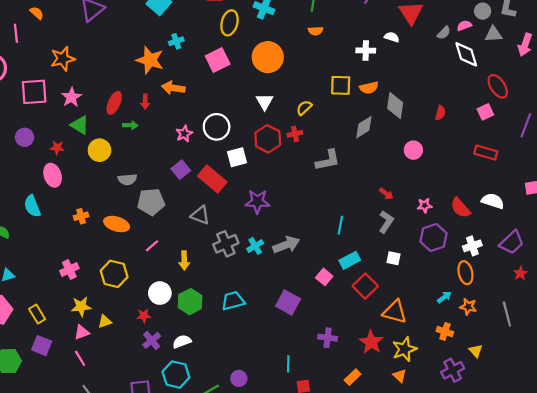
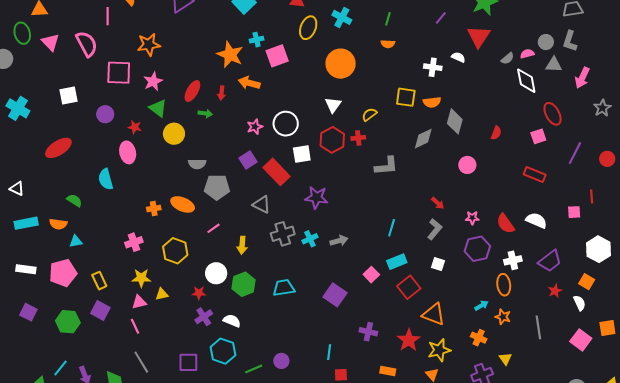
pink square: (218, 60) -> (277, 56), moved
orange cross: (81, 216) -> (154, 208), moved
gray arrow: (286, 245) -> (339, 241), size x0.7
white semicircle: (182, 341) -> (232, 321), turned 36
orange rectangle: (353, 377) -> (388, 371), turned 49

